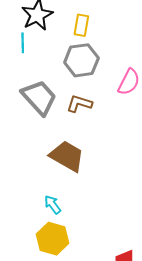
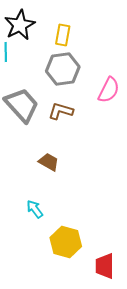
brown trapezoid: (67, 156) -> (49, 162), size x0.6
yellow hexagon: (53, 239) -> (66, 242), moved

